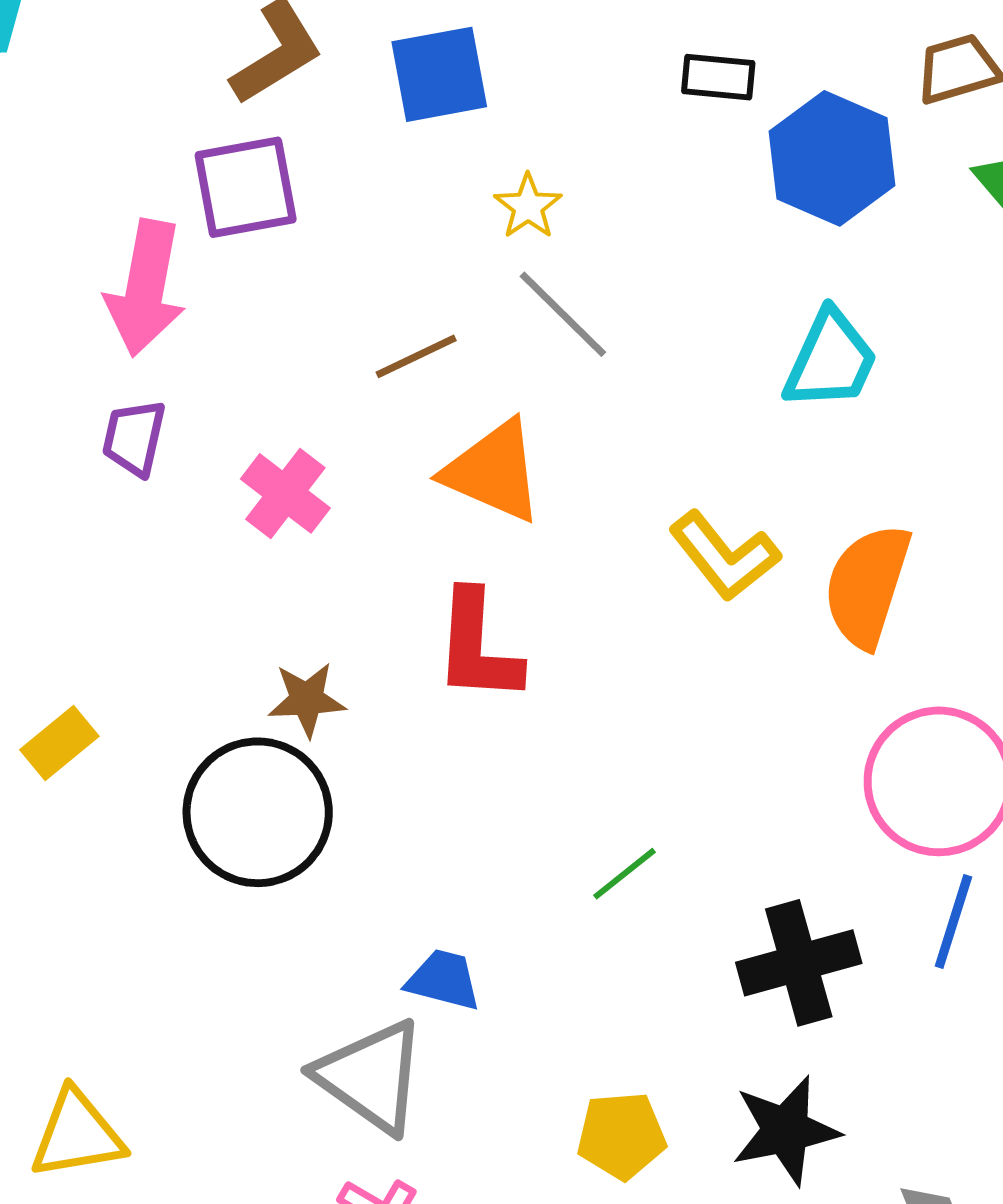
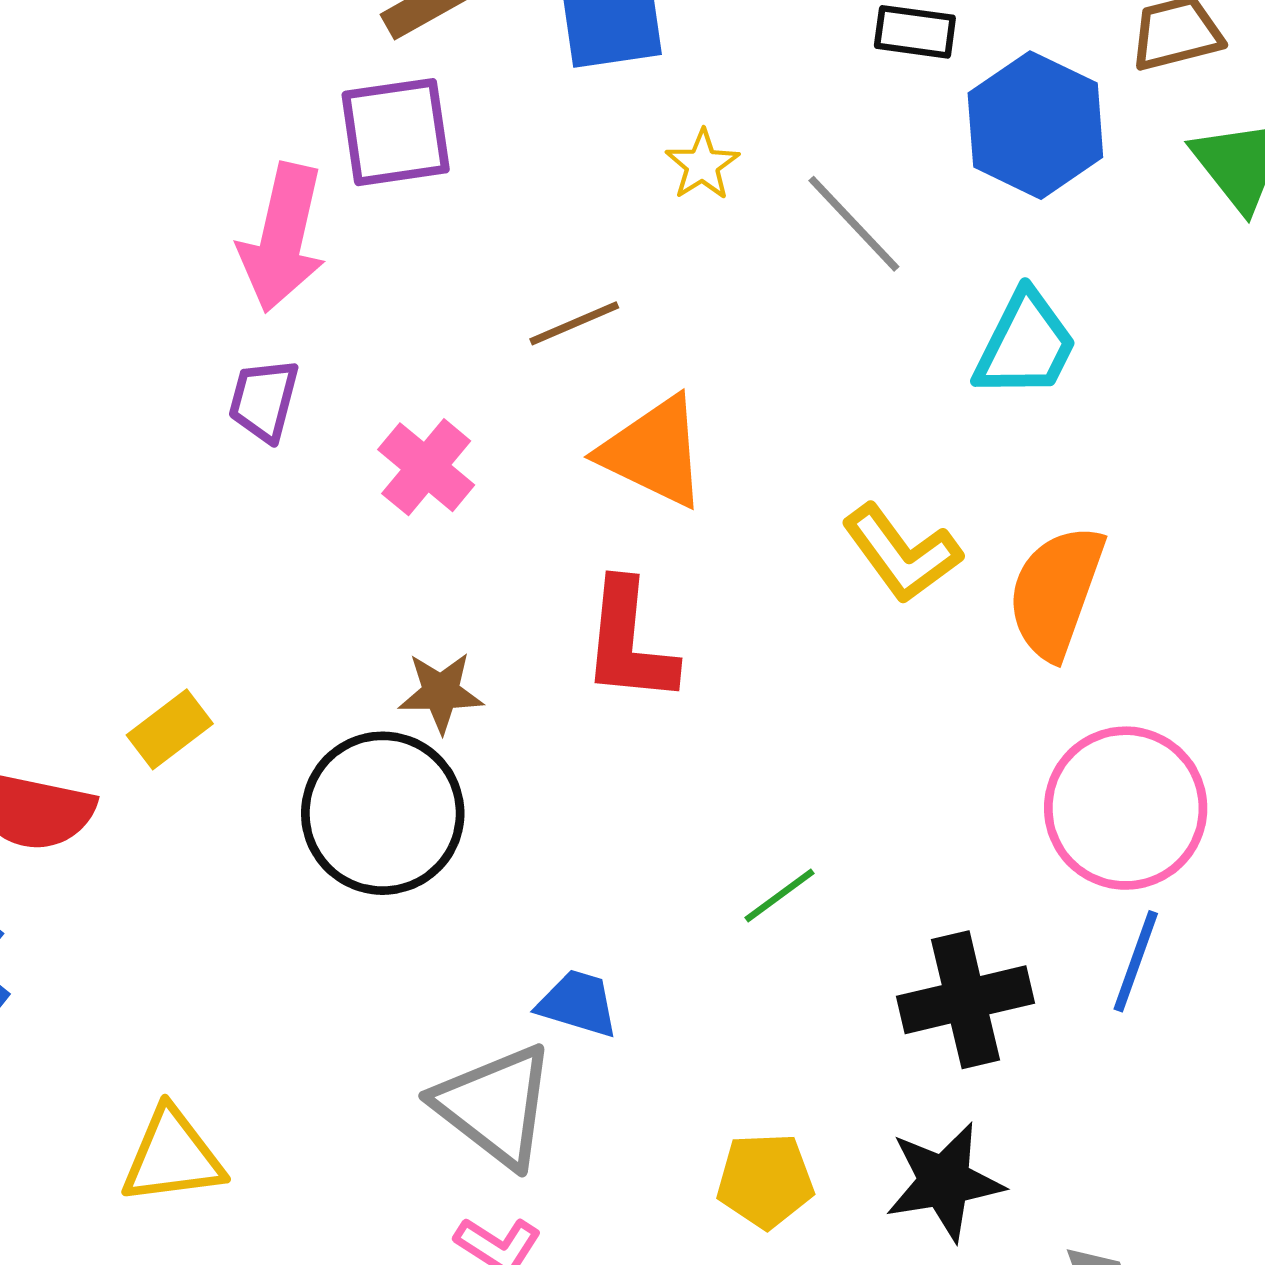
gray line: (563, 314) -> (854, 224), moved

